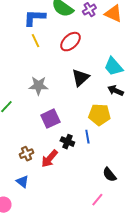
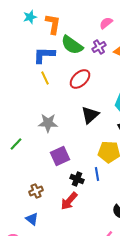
red arrow: (49, 159) -> (69, 201), moved

